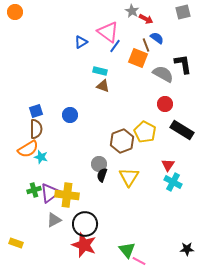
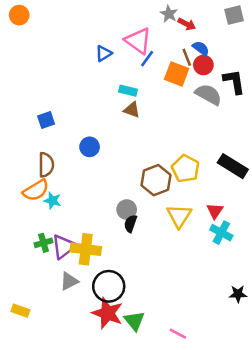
red circle: (165, 104) -> (203, 65), moved
blue square: (36, 111) -> (46, 120), moved
yellow triangle: (129, 177) -> (179, 216), moved
black star: (187, 249) -> (238, 294), moved
green triangle: (127, 250) -> (134, 321), moved

